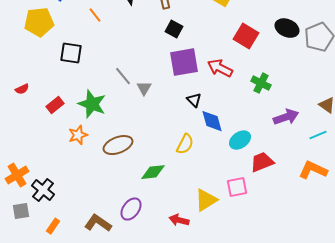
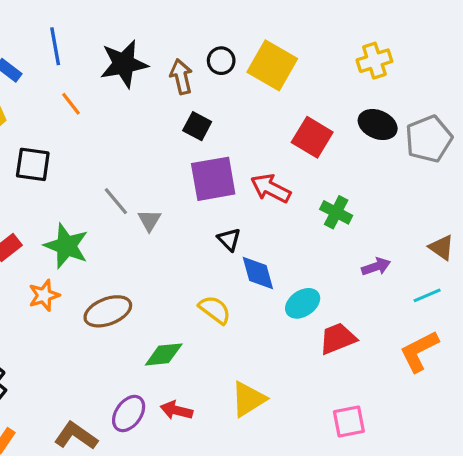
purple arrow: (286, 117) -> (376, 267), size x0.7
yellow semicircle: (185, 144) -> (215, 310), turned -80
orange L-shape: (313, 170) -> (419, 351), turned -52
pink square: (237, 187) -> (349, 421), moved
red arrow: (179, 220) -> (176, 410), moved

